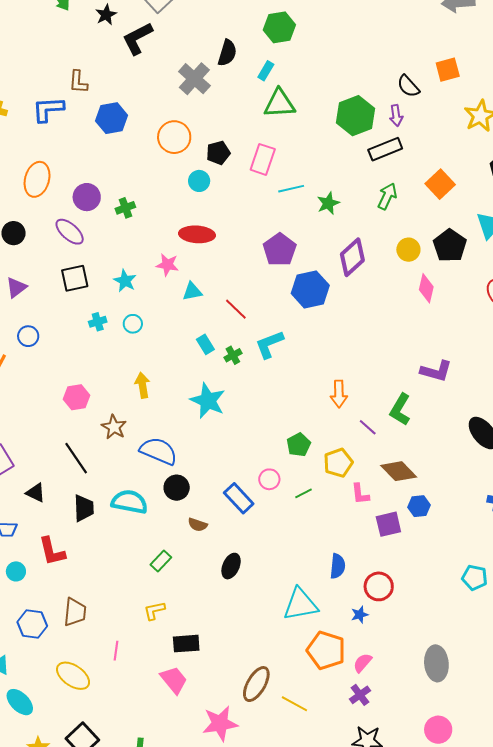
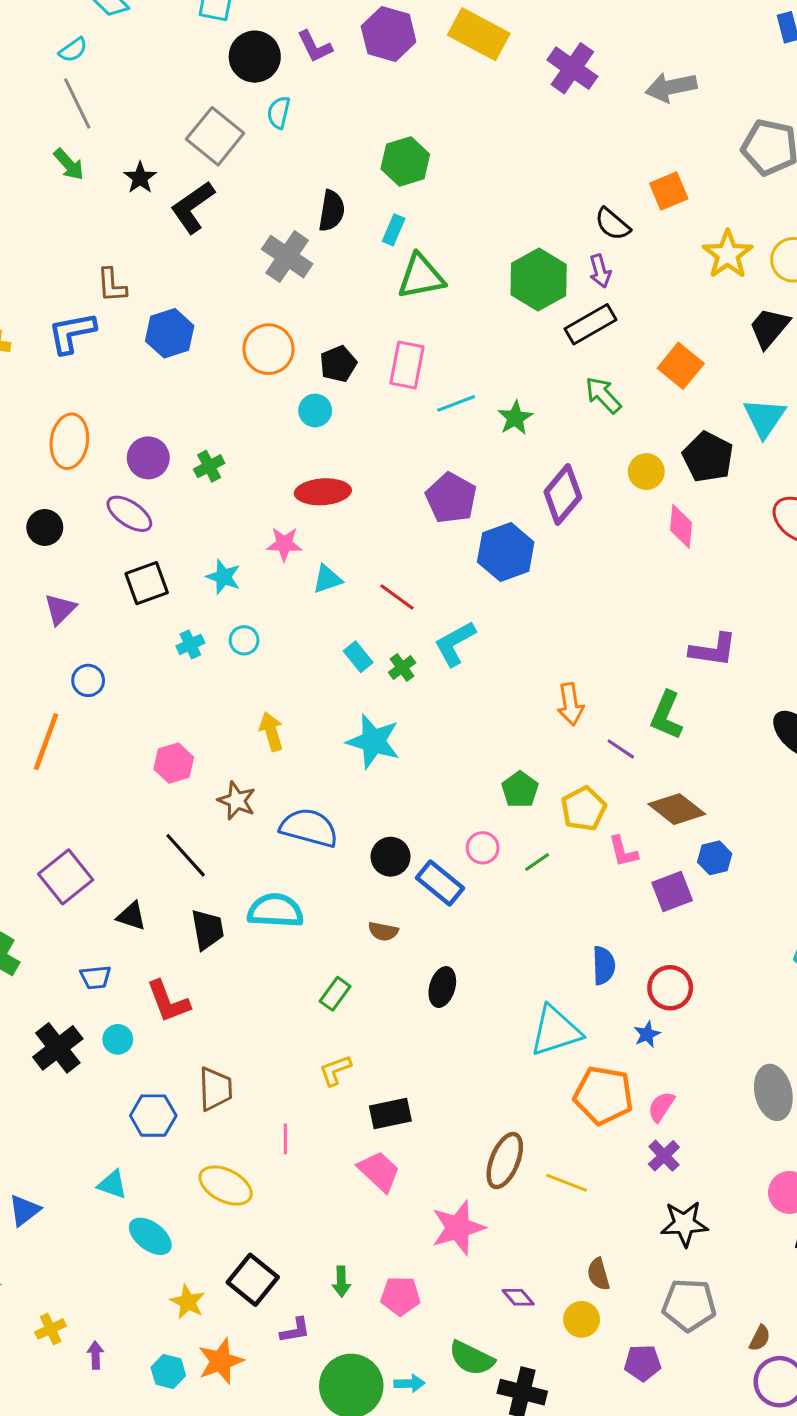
green arrow: (387, 196) -> (603, 395), turned -60
black circle: (177, 488) -> (391, 857), moved

